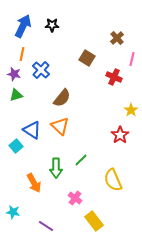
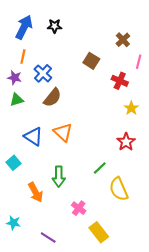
brown semicircle: (62, 98) -> (52, 98), moved
yellow star: (131, 110) -> (131, 108), moved
cyan square: (16, 146) -> (13, 163), moved
green line: (81, 160) -> (100, 168), moved

